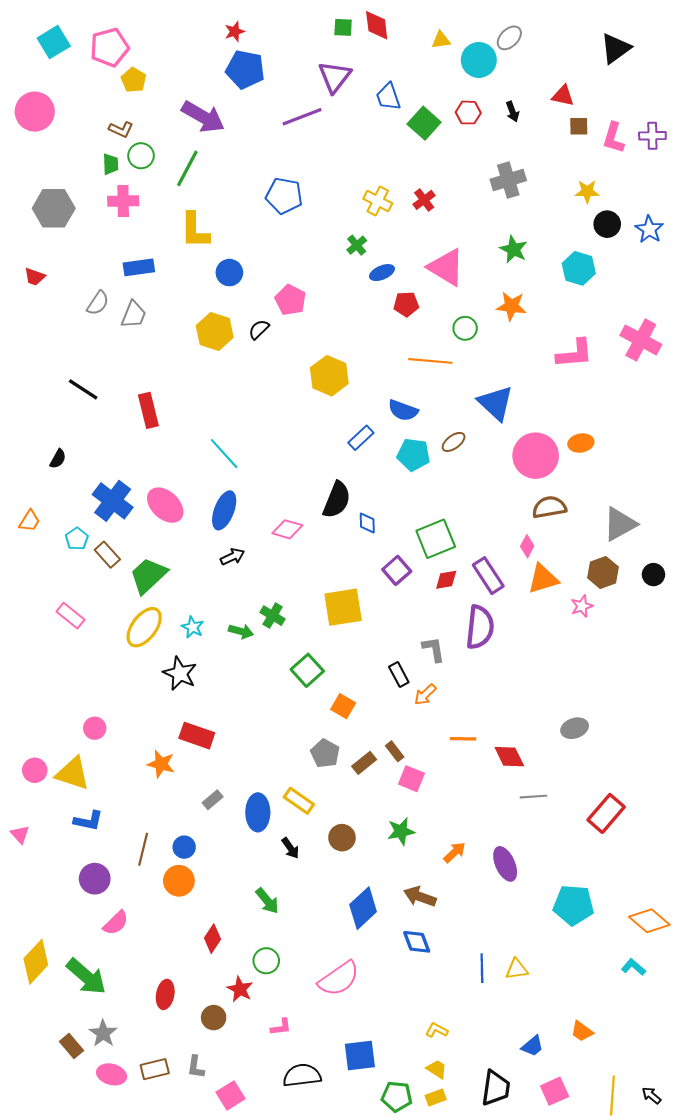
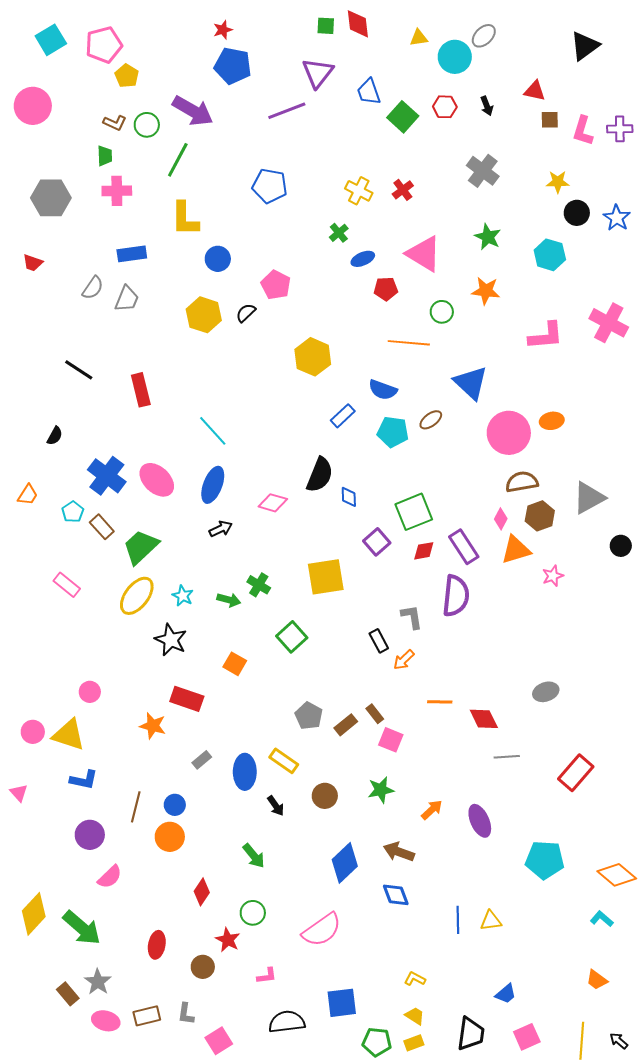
green circle: (141, 156) -> (147, 125), moved
gray cross: (508, 180) -> (483, 171), turned -36
brown hexagon: (603, 572) -> (540, 516), moved
orange square: (343, 706) -> (235, 664), moved
orange trapezoid: (582, 1031) -> (597, 980), moved

